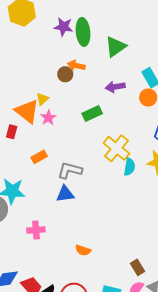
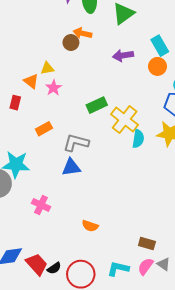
yellow triangle: (42, 99) -> (47, 68), turned 32
orange triangle: (27, 111) -> (31, 81), size x0.6
green rectangle: (92, 113) -> (97, 105), moved
pink cross: (36, 230) -> (41, 205), turned 30
brown rectangle: (137, 267) -> (147, 244), turned -42

